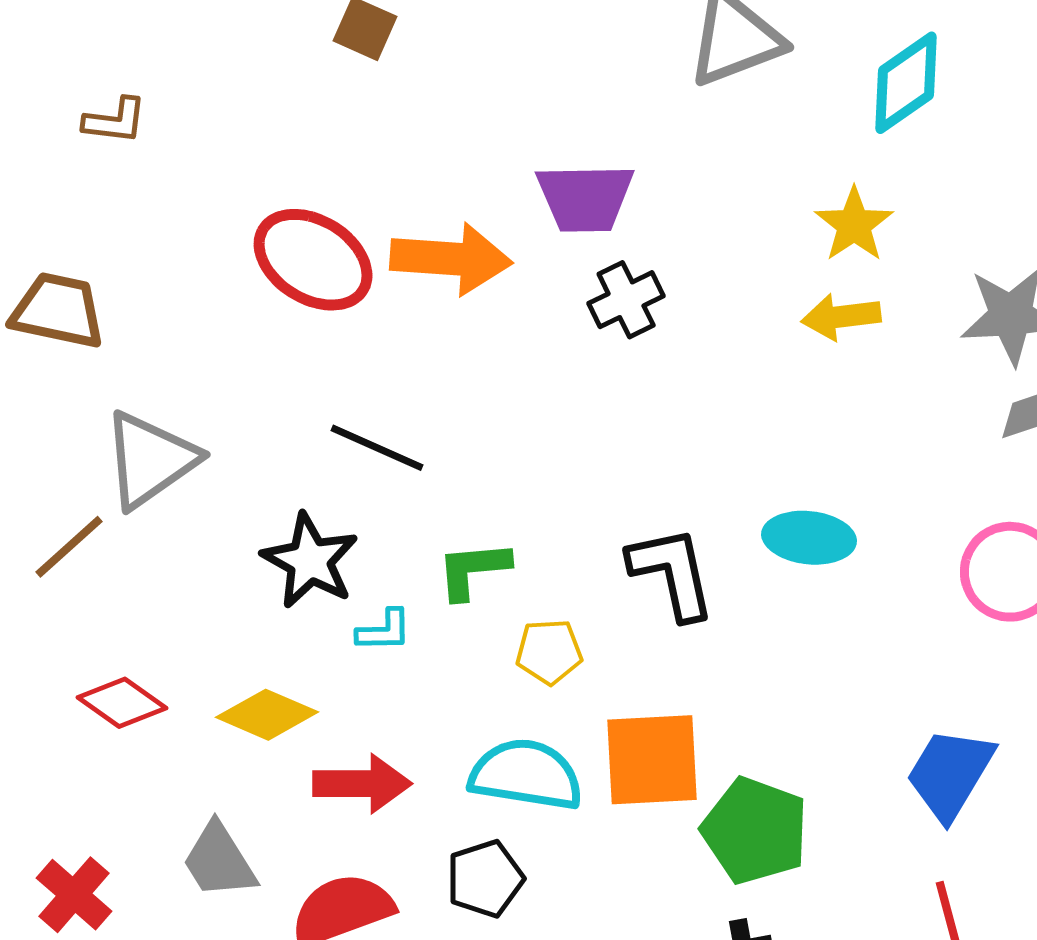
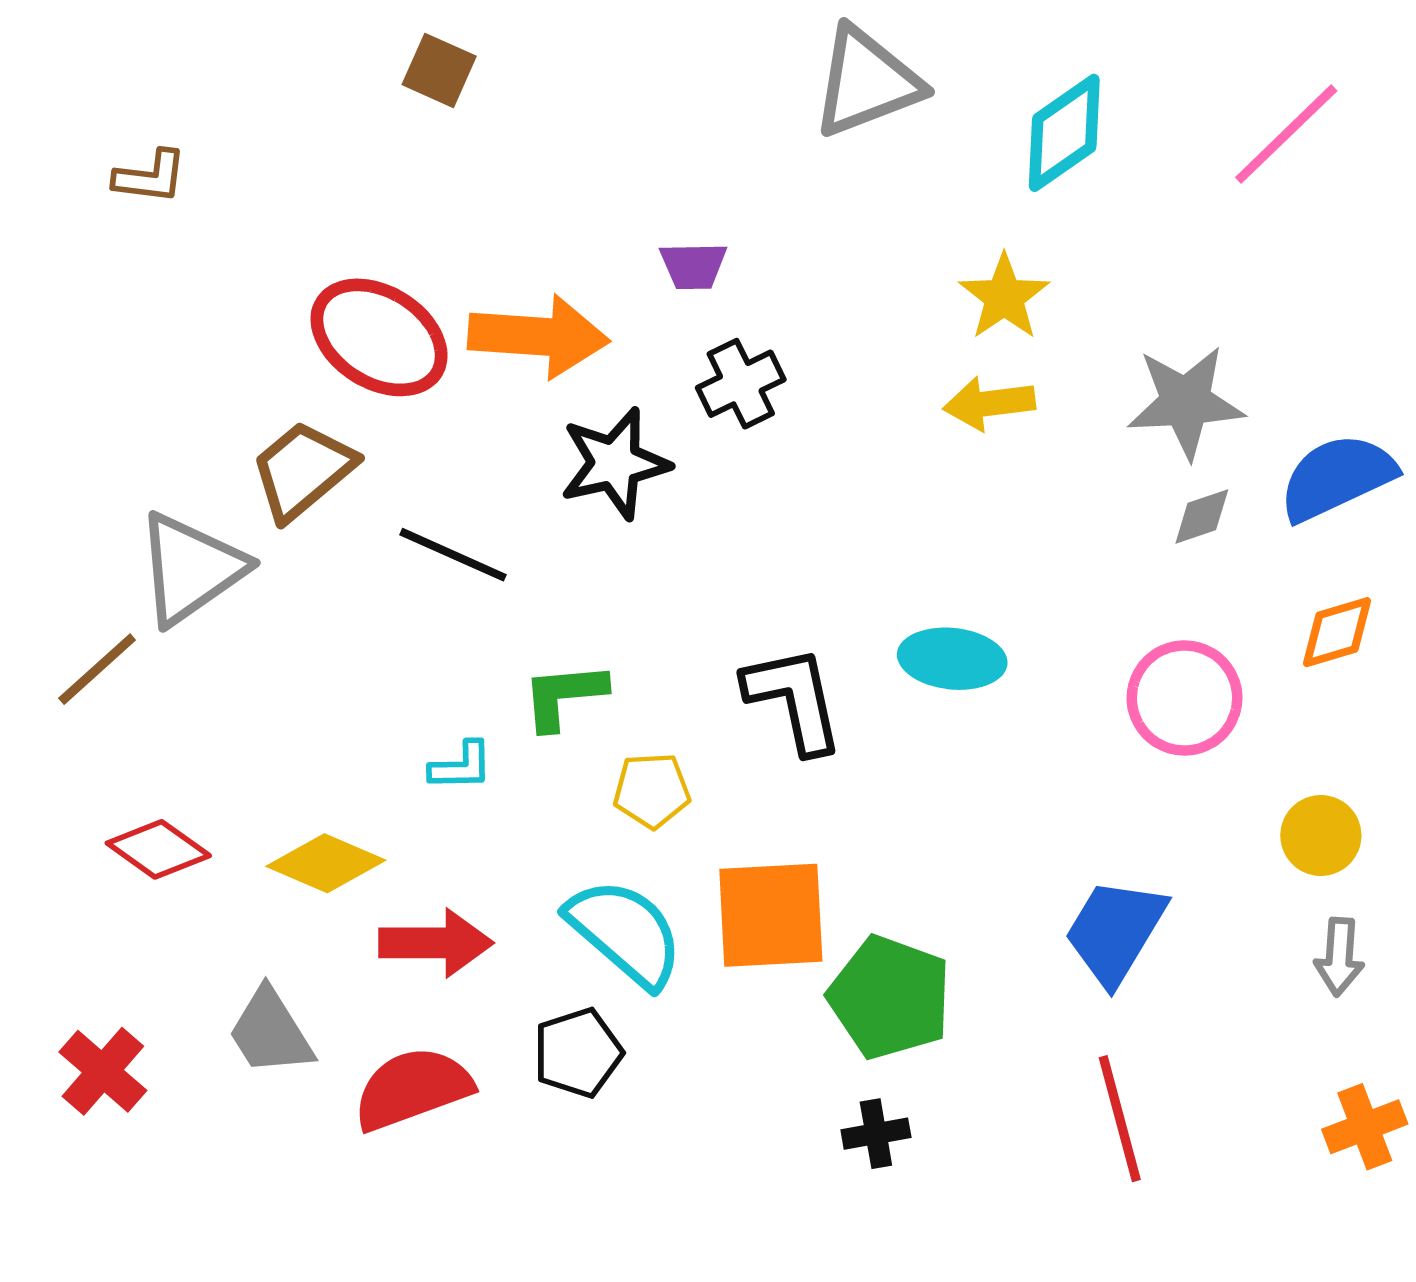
purple trapezoid: (585, 198) -> (693, 266), size x0.6
brown trapezoid: (58, 311) -> (303, 470), moved, turned -52
black star: (310, 561) -> (615, 463), moved, turned 30
cyan semicircle: (526, 775) -> (625, 933), turned 32

